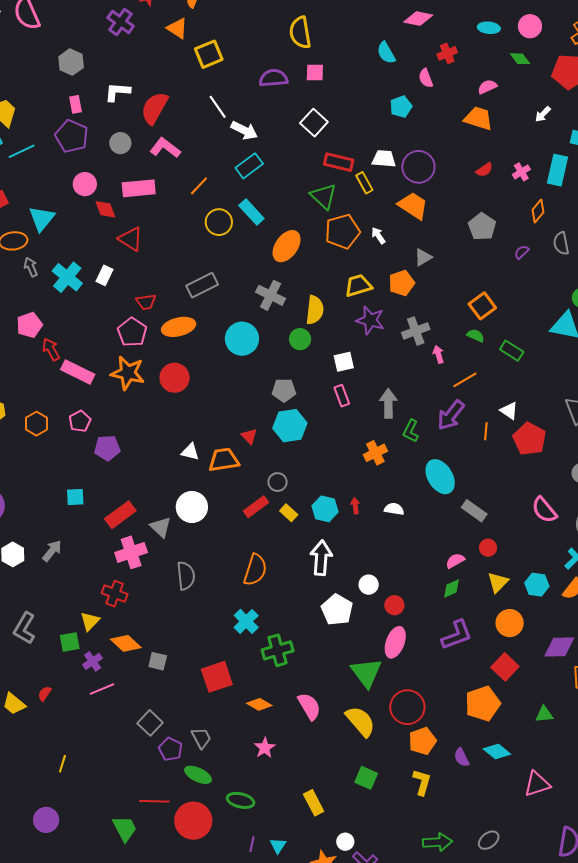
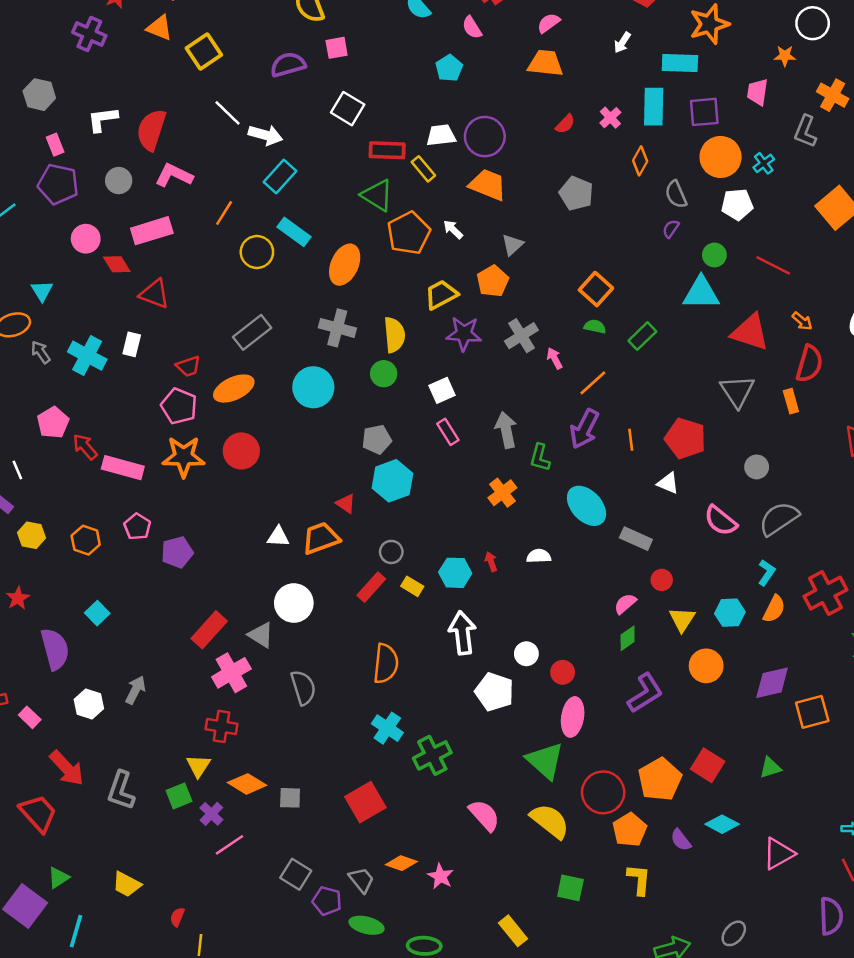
cyan triangle: (42, 219) -> (42, 291), size x0.7
purple semicircle: (522, 252) -> (671, 229), moved
green rectangle: (512, 351) -> (642, 336), turned -65
white triangle: (509, 411) -> (668, 483), moved
cyan square: (75, 497) -> (97, 613), moved, turned -30
red square: (505, 667) -> (708, 765), moved
red semicircle: (45, 694) -> (177, 917), moved
orange diamond: (259, 704) -> (401, 863), moved
orange pentagon: (483, 704) -> (660, 779), moved

